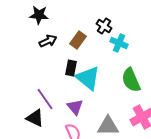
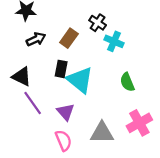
green semicircle: (131, 80) -> (127, 82), size x0.7
black triangle: (35, 118) -> (22, 77), moved

